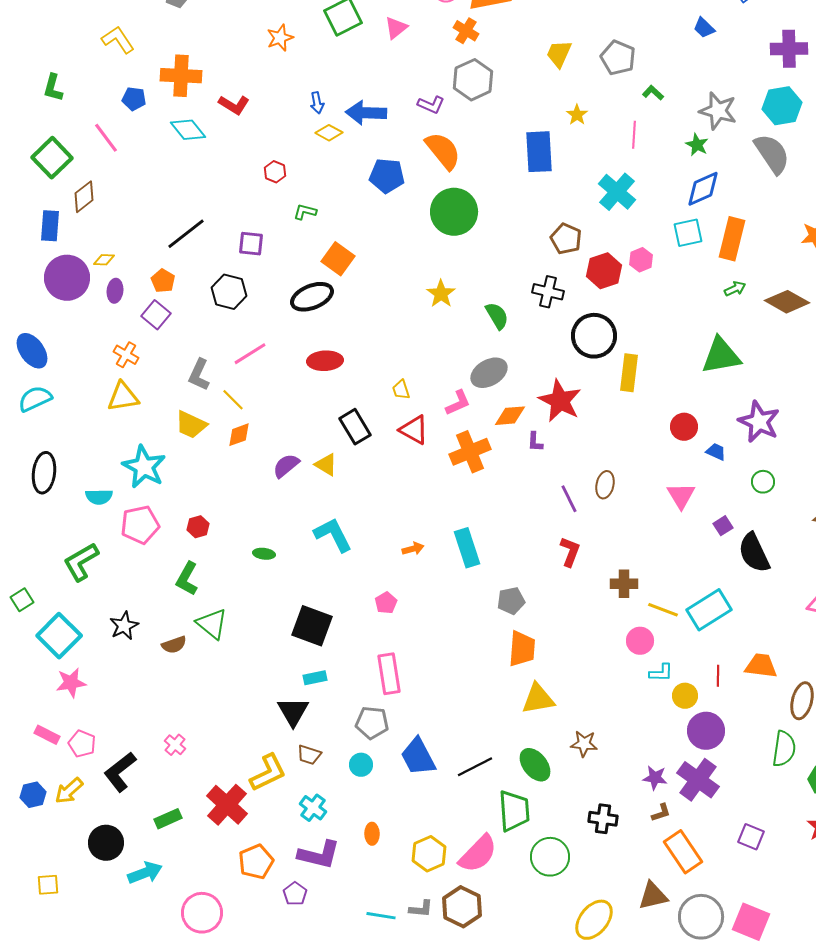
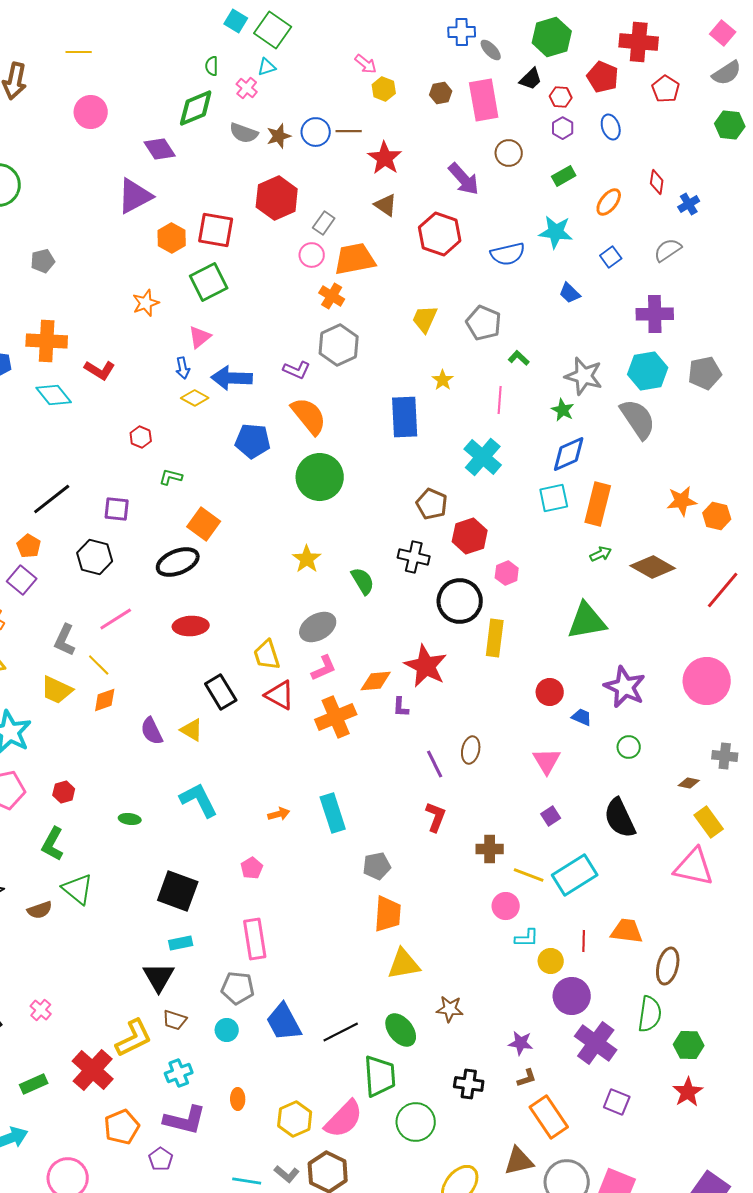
pink triangle: (396, 28) -> (200, 337), moved
pink hexagon: (641, 260) -> (507, 573), moved
gray ellipse: (489, 373) -> (318, 627), moved
yellow trapezoid: (401, 390) -> (267, 655), size x1.5
purple semicircle: (286, 466) -> (152, 731), turned -76
purple square: (723, 526) -> (551, 816), moved
purple cross: (698, 780) -> (596, 1043), moved
cyan cross: (313, 808) -> (179, 1073), turned 32
gray L-shape: (421, 909) -> (287, 1174), turned 35

